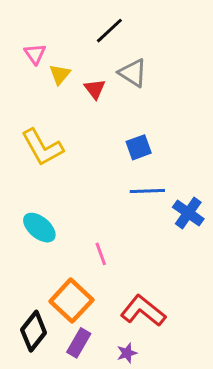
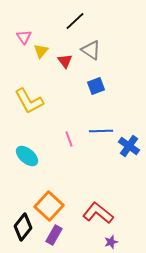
blue square: (139, 147) -> (96, 86), moved
pink line: (101, 254) -> (69, 139), moved
purple star: (127, 353) -> (111, 242), moved

